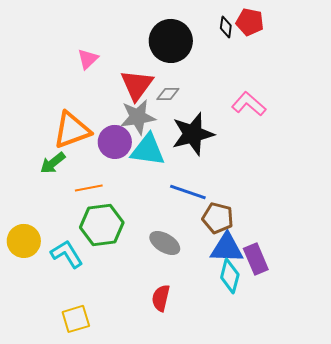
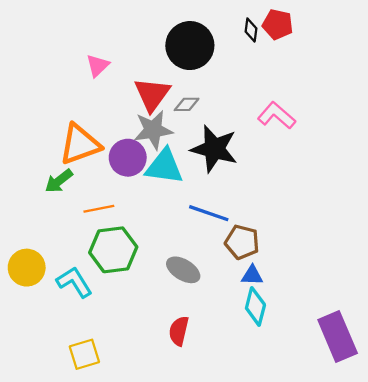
black star: (193, 134) -> (214, 149), turned 30
blue triangle: (227, 248) -> (252, 275), size x0.6
purple rectangle: (256, 259) -> (338, 336), moved, size x1.4

